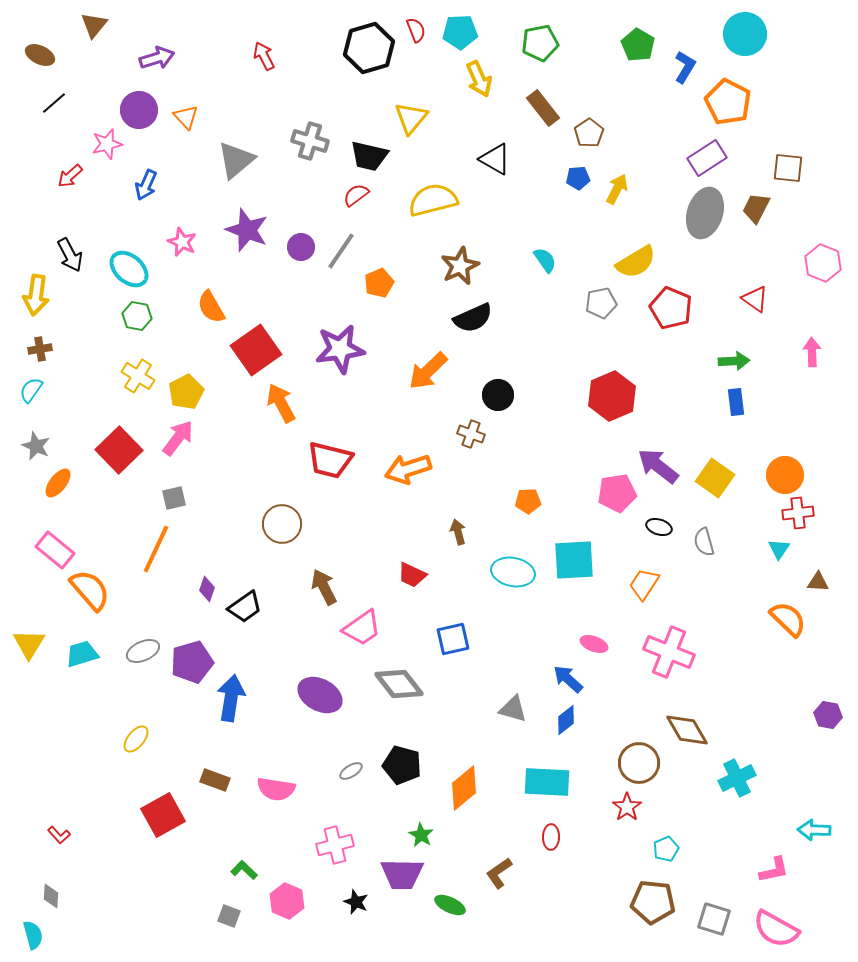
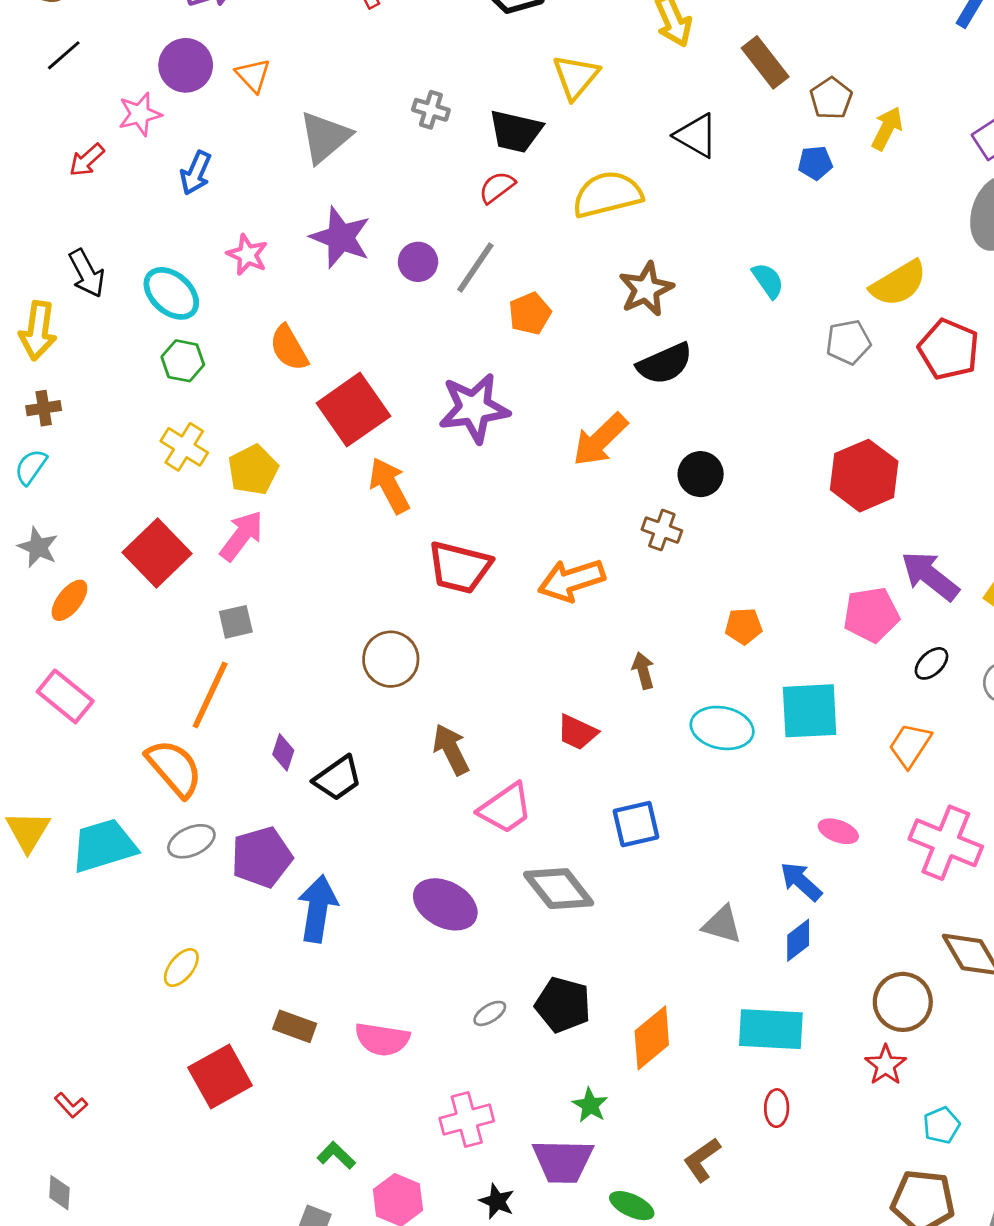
gray cross: (310, 141) -> (431, 110), size x0.7
yellow arrow: (617, 189) -> (887, 128), moved
black ellipse: (659, 527) -> (931, 663), turned -60
orange semicircle: (90, 590) -> (174, 768), moved
cyan trapezoid: (82, 654) -> (104, 846), size x1.4

